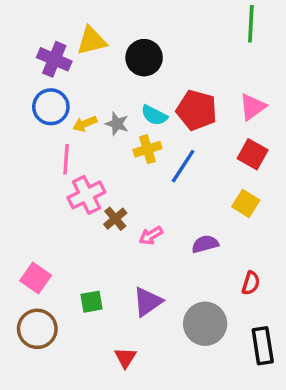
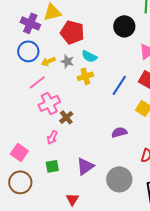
black circle: (144, 58) -> (124, 26), moved
red pentagon: (197, 110) -> (72, 32), moved
pink line: (66, 159) -> (37, 82), turned 48
blue line: (183, 166) -> (119, 85), moved
pink arrow: (151, 236) -> (52, 137), moved, turned -32

